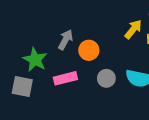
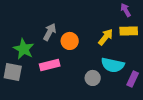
yellow arrow: (133, 29) -> (106, 37), moved
gray circle: (106, 78) -> (93, 78), moved

